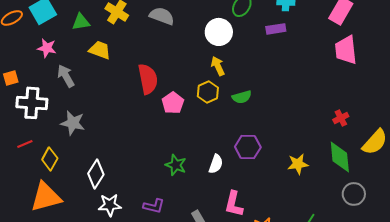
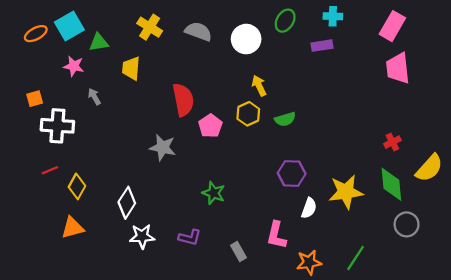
green triangle: (81, 22) -> (99, 42), moved
white circle: (219, 32) -> (246, 39), moved
yellow trapezoid: (100, 50) -> (131, 68), turned -105
gray arrow: (66, 76) -> (94, 96), size x0.7
gray star: (73, 123) -> (163, 147), moved
white semicircle: (216, 164) -> (309, 208), moved
yellow star: (298, 164) -> (346, 192), size x1.5
orange triangle: (46, 197) -> (73, 228), size x0.7

